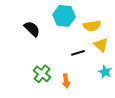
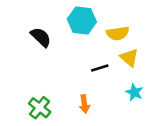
green cross: (42, 74) -> (40, 108), moved

